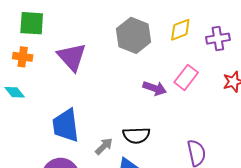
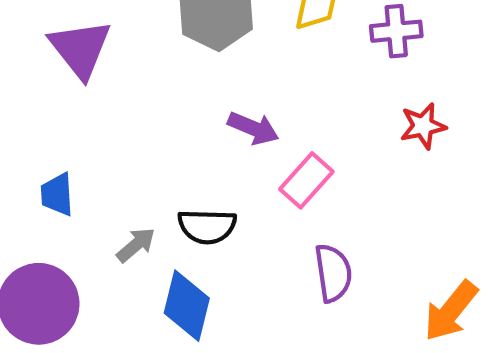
pink rectangle: (186, 77) -> (306, 180), moved
blue trapezoid: (66, 125) -> (57, 194), size x0.6

